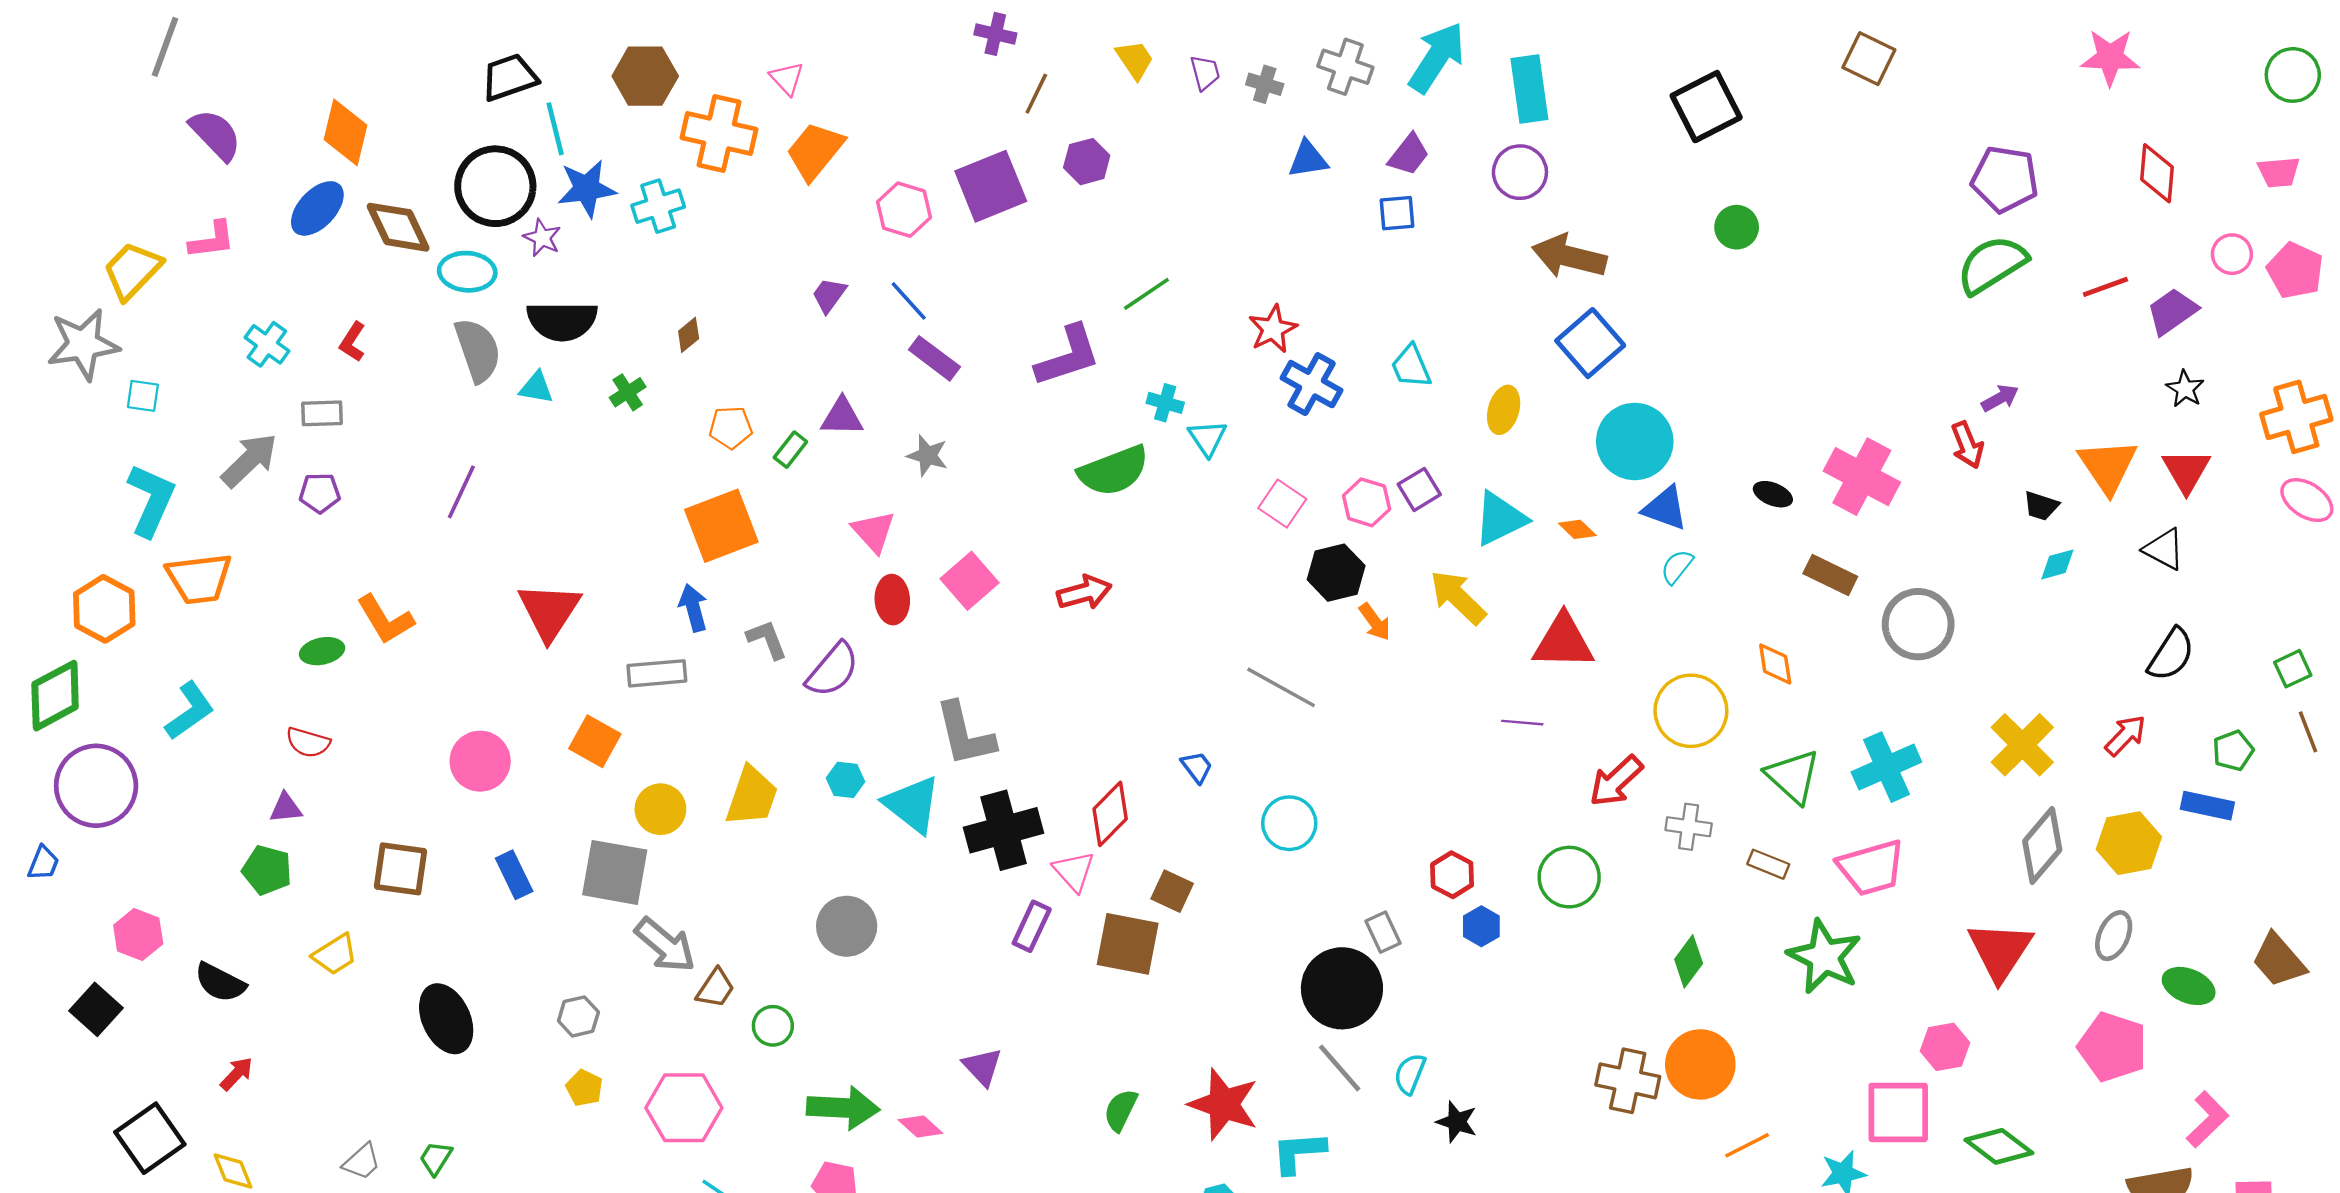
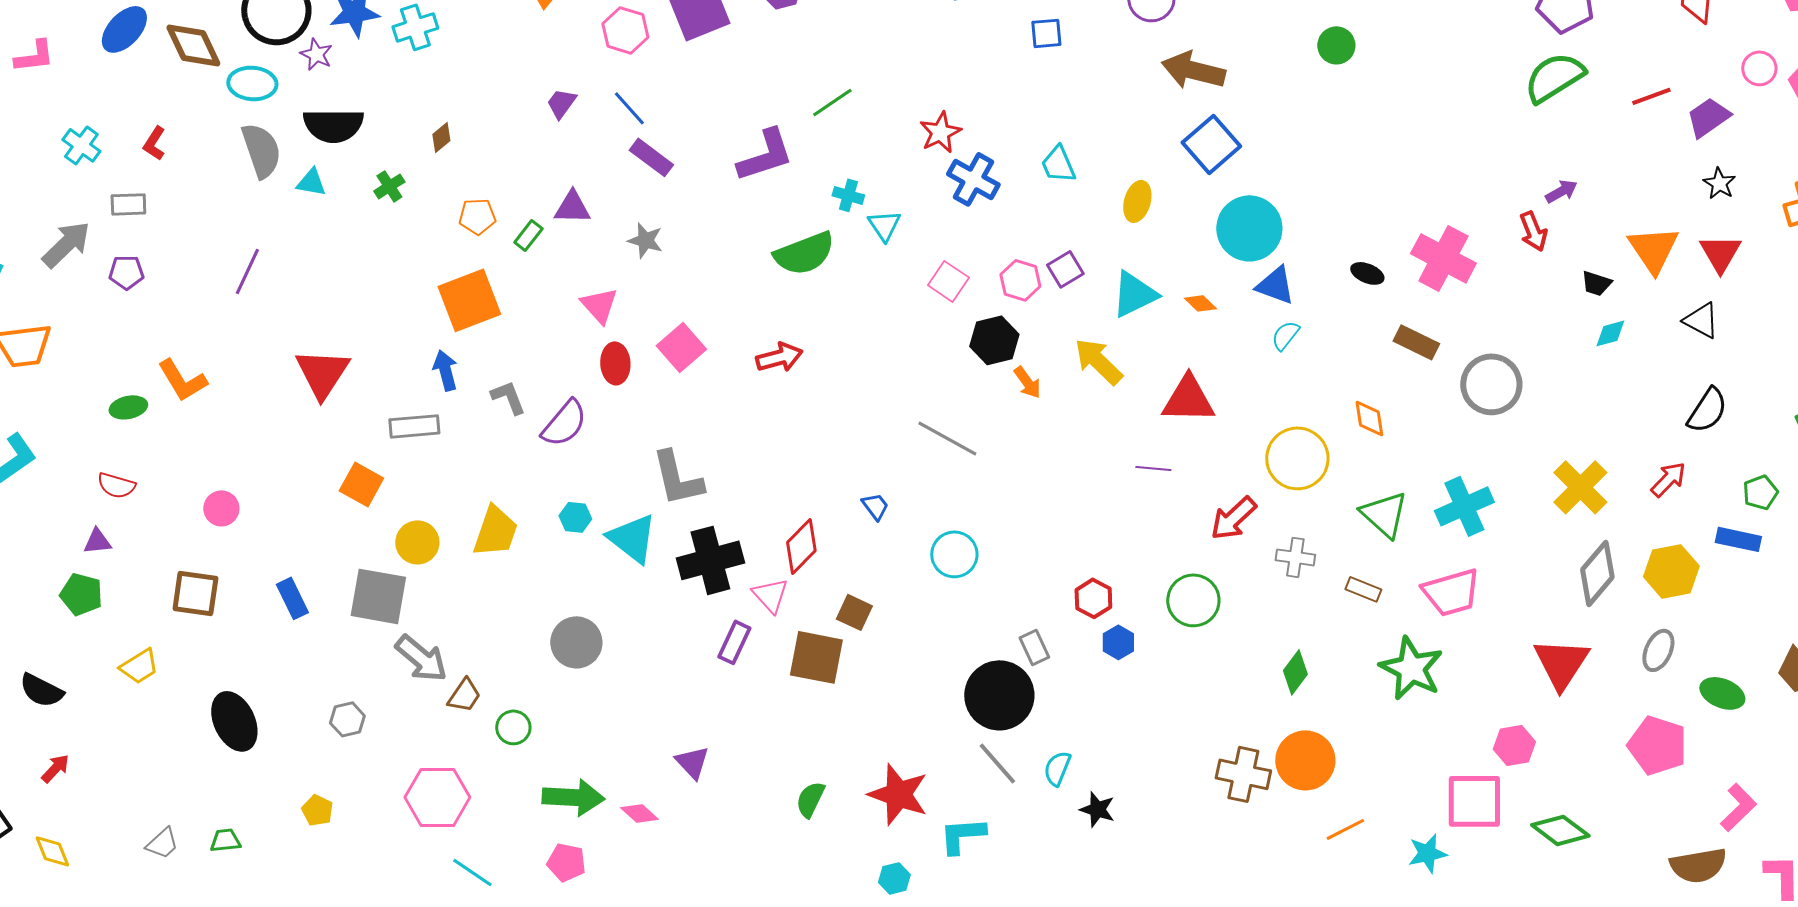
pink circle: (480, 761) -> (221, 508), moved, size x0.7
yellow pentagon: (584, 1088) -> (317, 810), moved
green trapezoid: (436, 1158) -> (225, 840), turned 52

